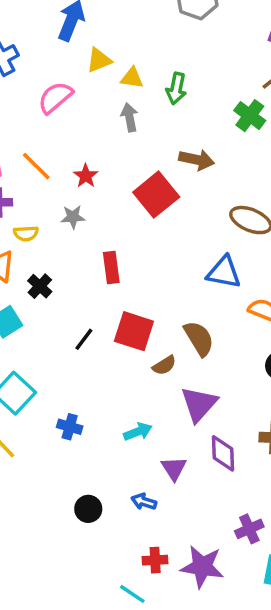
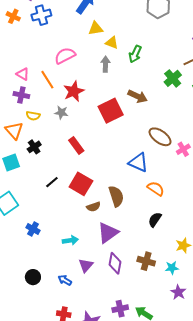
pink semicircle: (55, 97) -> (65, 56), moved
red star: (86, 176) -> (74, 91), size x1.5
red rectangle: (111, 268) -> (76, 146), turned -42

